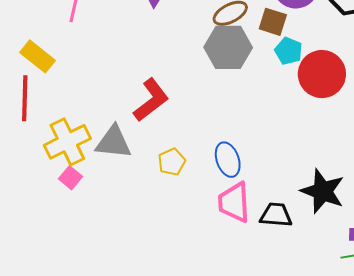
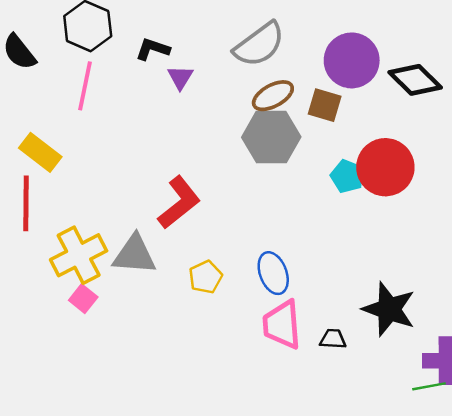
cyan pentagon: (289, 51) -> (347, 176), moved
black trapezoid: (276, 215) -> (333, 339), size x0.7

